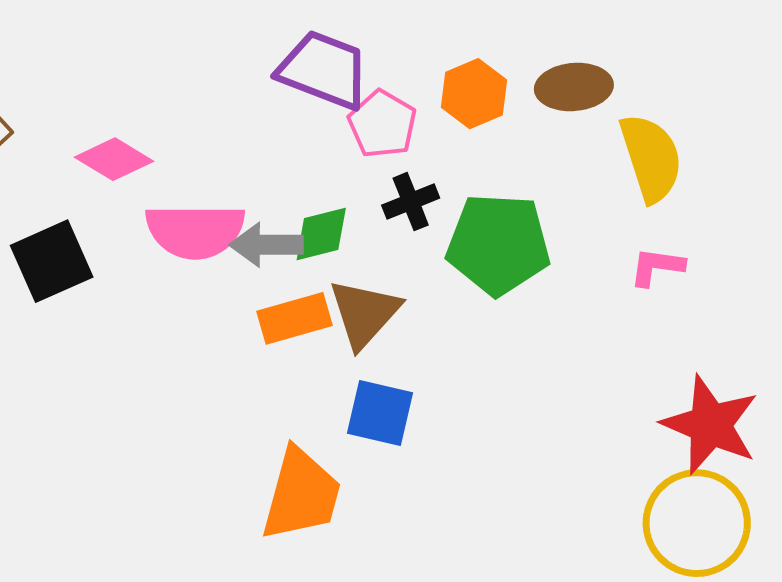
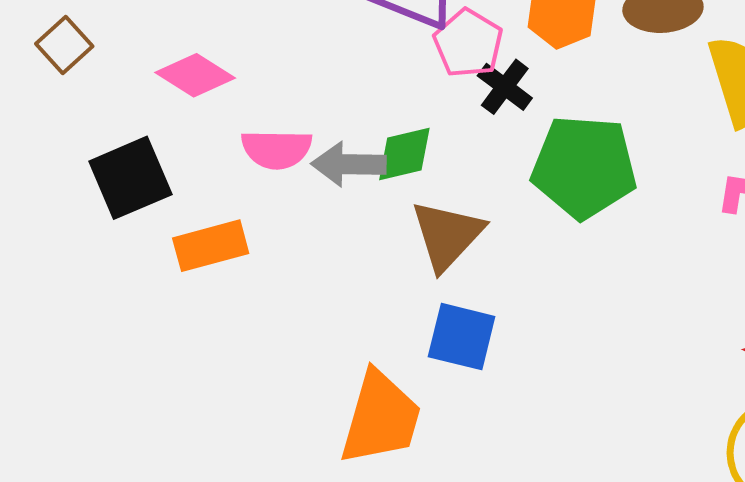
black cross: (411, 202) -> (505, 87), moved, turned -32
pink semicircle: (195, 231) -> (277, 149), size x0.7
orange rectangle: (294, 318) -> (211, 246), moved

